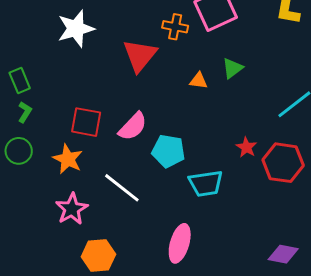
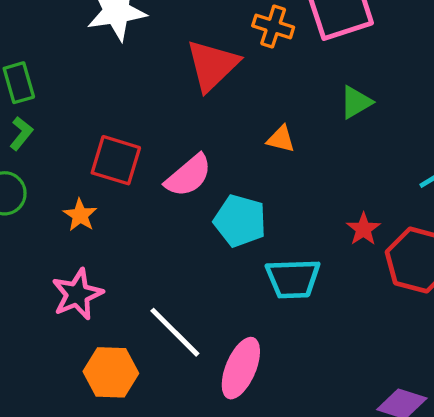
orange triangle: (199, 81) -> (281, 139), moved
orange star: (68, 159) -> (80, 215), size x0.7
white line: (122, 188) -> (175, 332), moved

